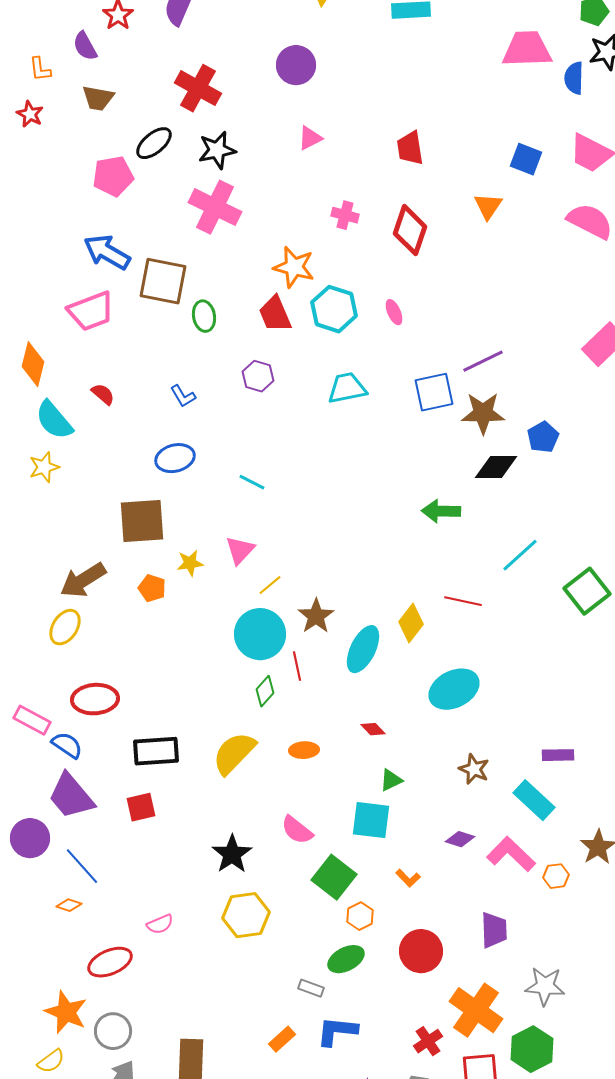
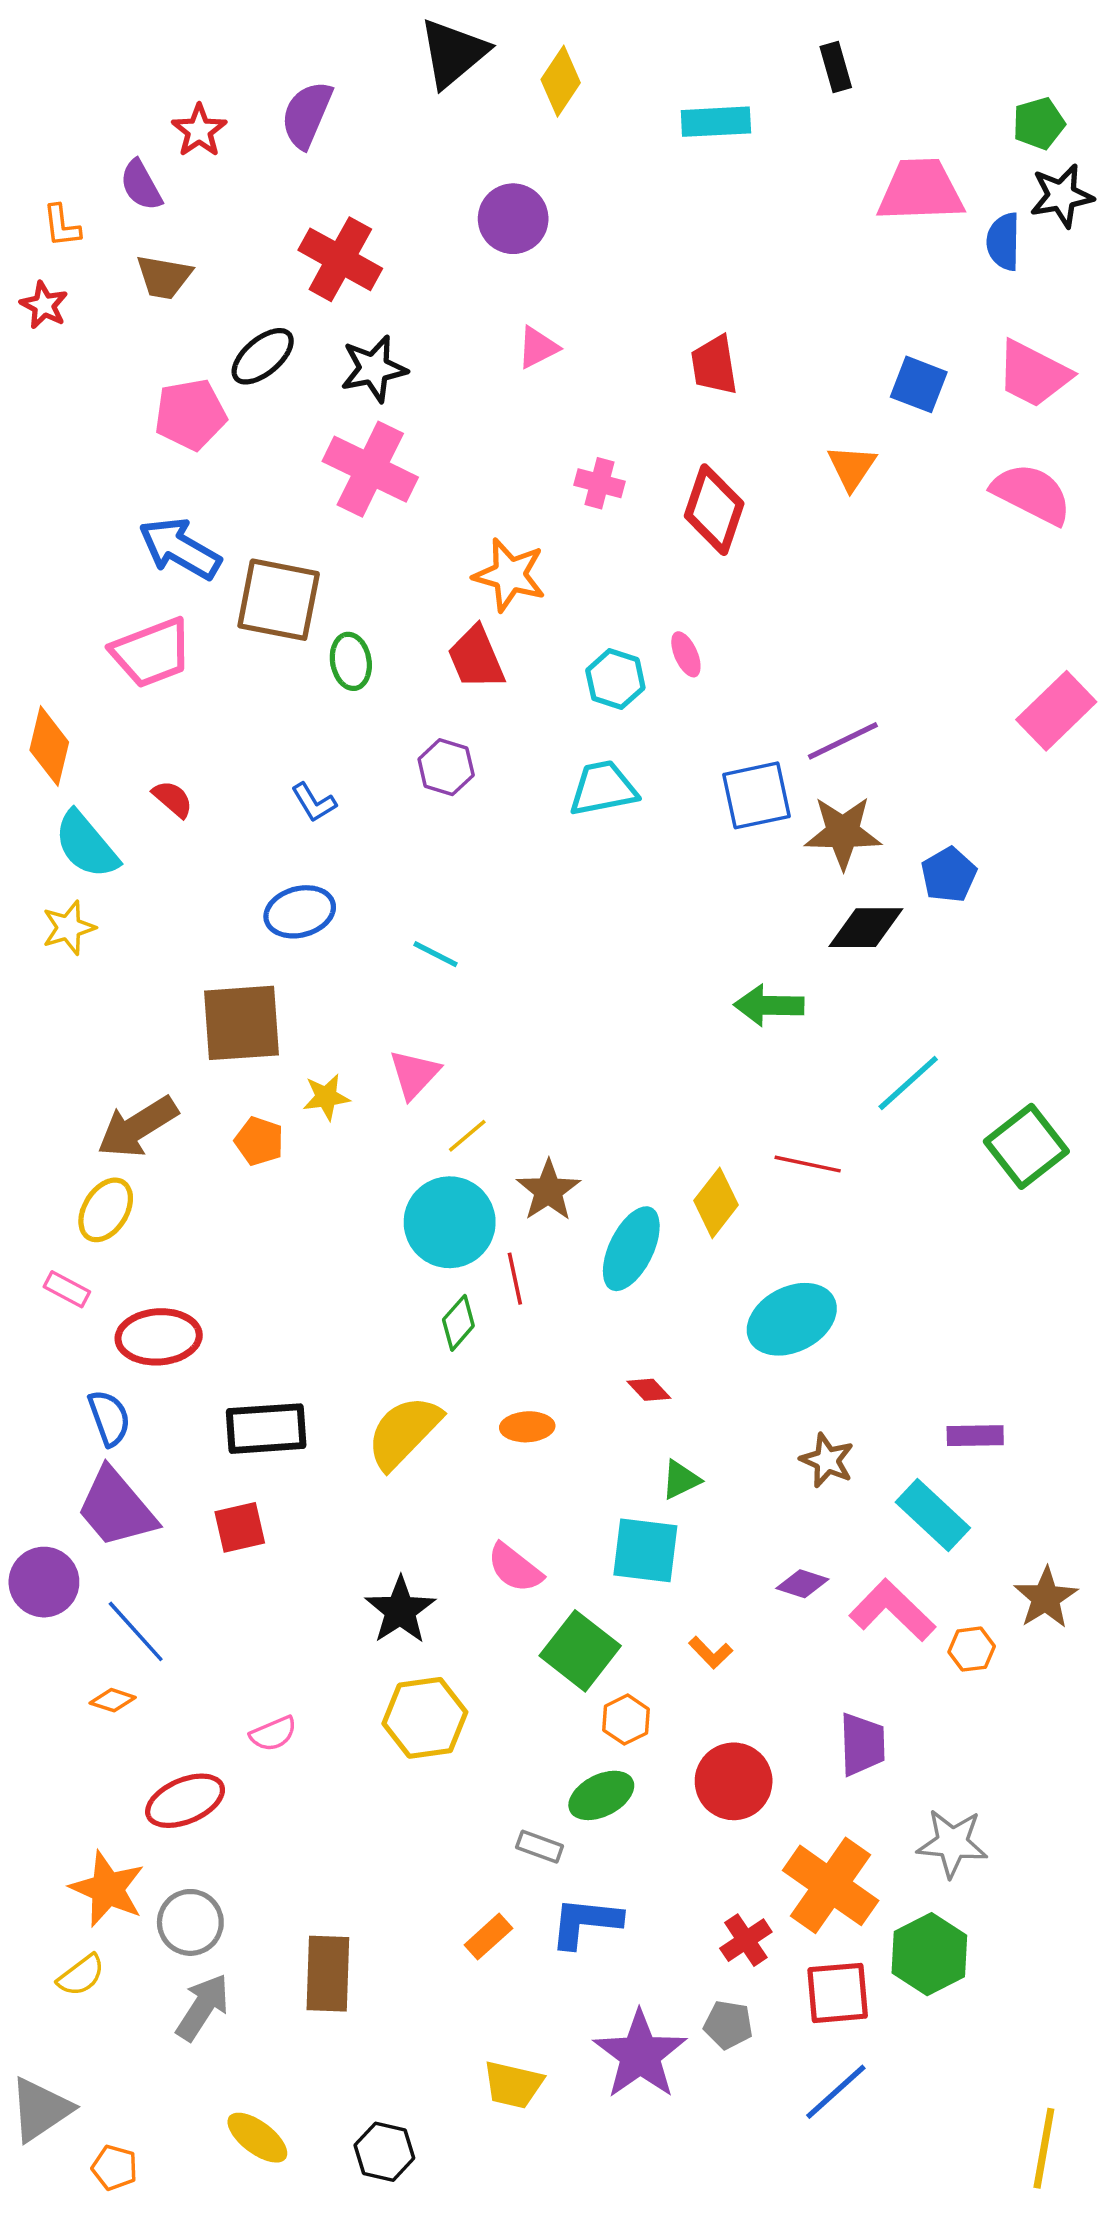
cyan hexagon: (334, 309) -> (615, 679), moved, size x0.7
pink rectangle: (32, 720) -> (67, 1289), moved, size x0.7
blue semicircle: (67, 745) -> (109, 1418), turned 36

